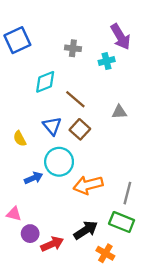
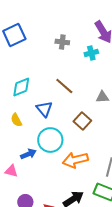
cyan diamond: (45, 82) -> (21, 87), moved
brown square: (80, 129) -> (82, 121), moved
pink triangle: (14, 214) -> (11, 171), moved

